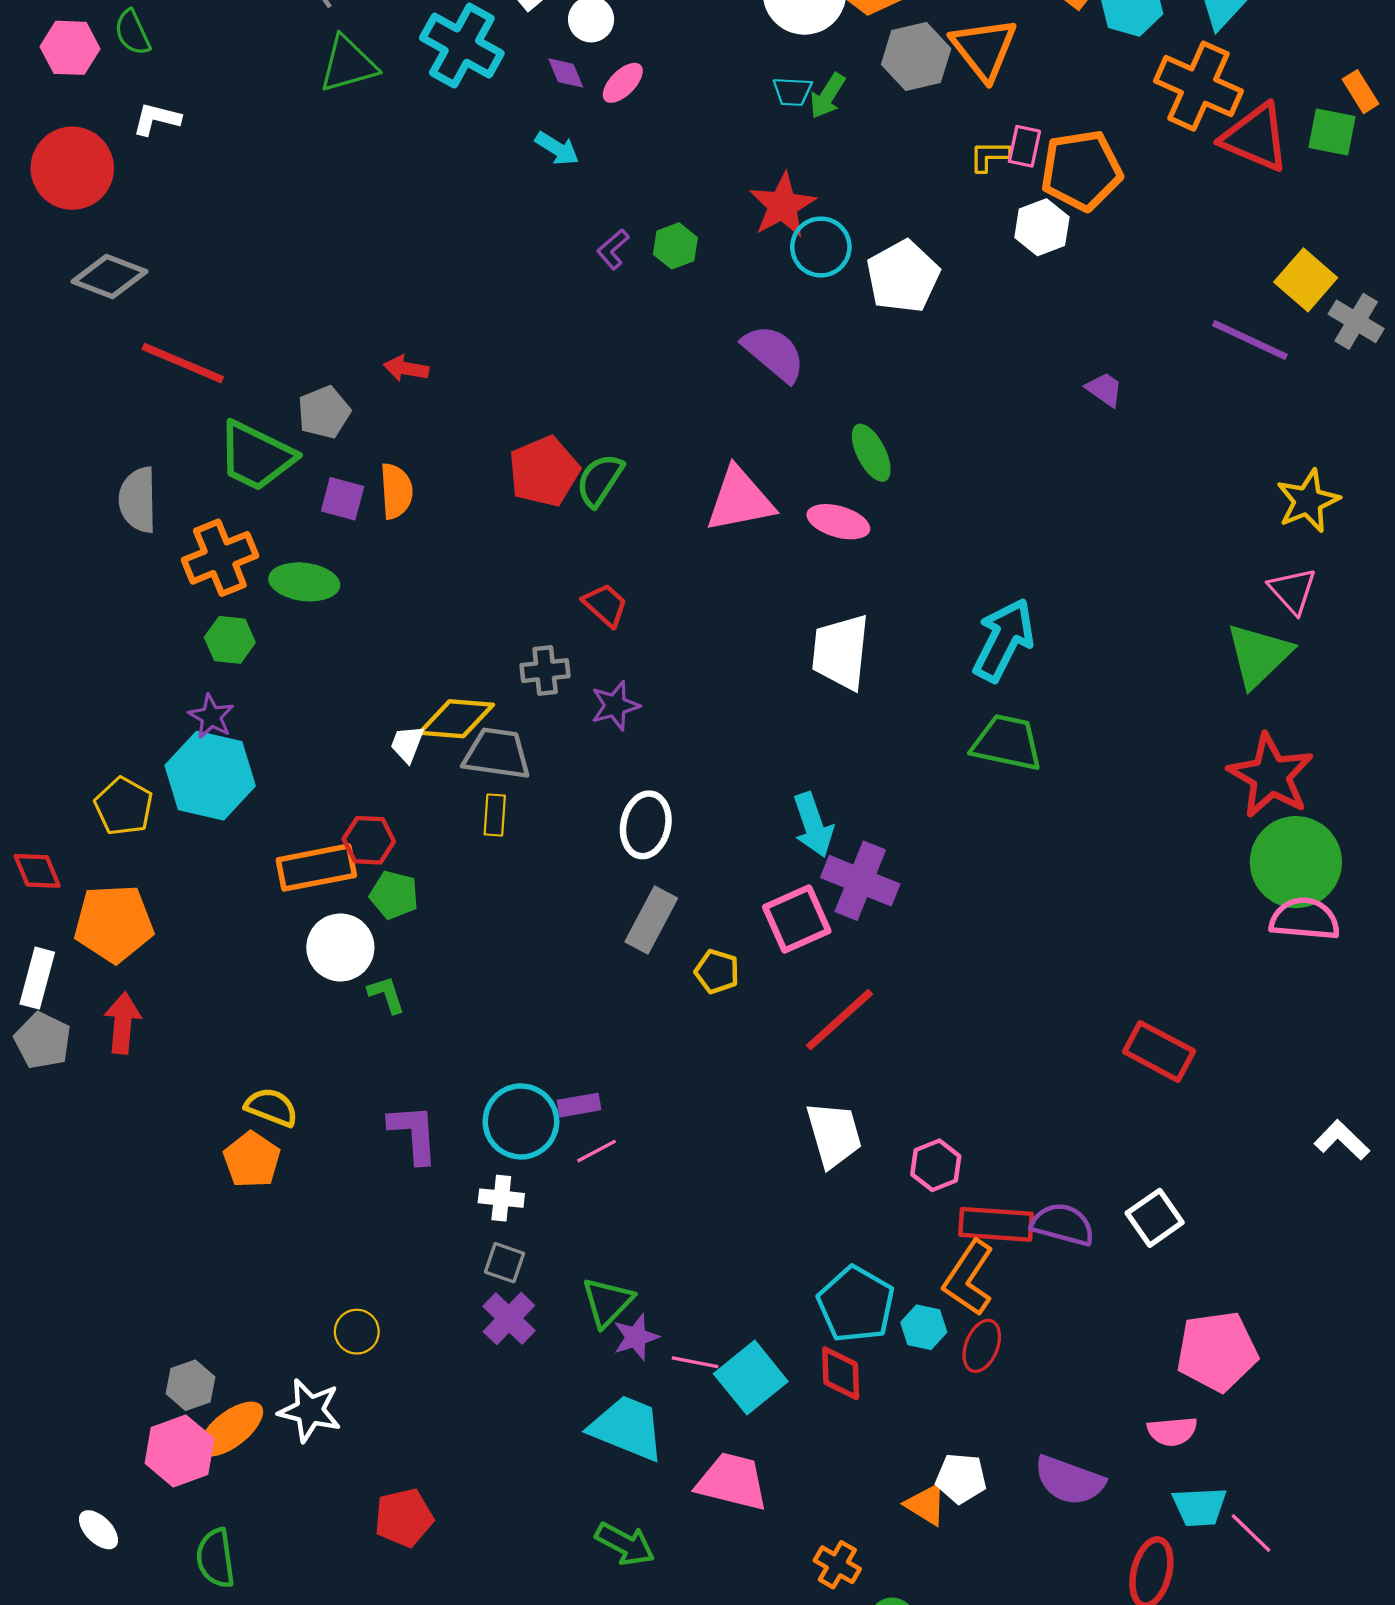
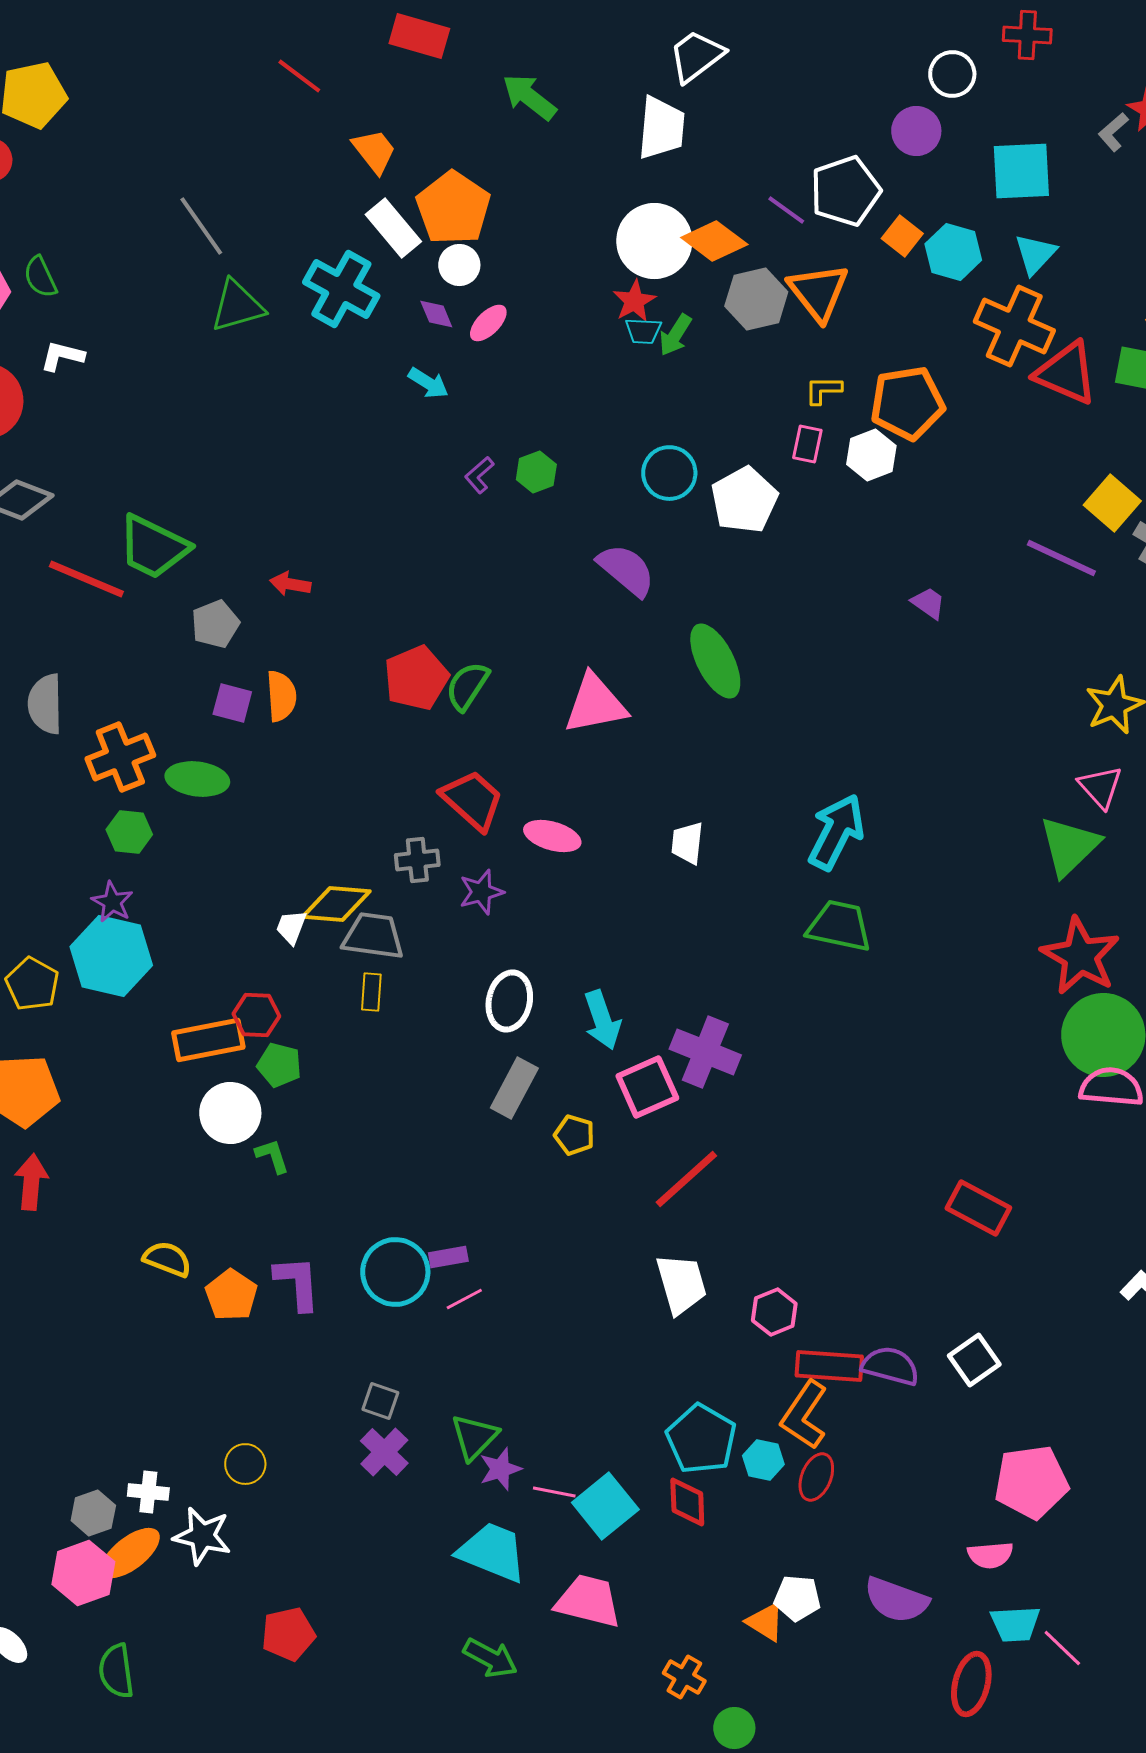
pink rectangle: (1024, 146) -> (807, 444), moved
red star: (783, 205) -> (634, 301), moved, size x0.7
green ellipse: (871, 453) -> (715, 661), size x1.4
green trapezoid: (256, 456) -> (153, 547), moved
pink ellipse: (838, 522) -> (552, 836), moved
red trapezoid: (605, 605) -> (472, 800), size x1.5
white trapezoid: (841, 652) -> (687, 843), size x0.6
cyan arrow: (813, 825) -> (602, 1020), moved
orange pentagon: (252, 1160) -> (231, 1295), moved
white cross: (501, 1198) -> (148, 1492), moved

